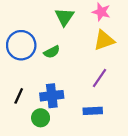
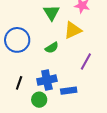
yellow triangle: (104, 40) -> (73, 30), moved
green semicircle: (52, 52) -> (52, 48), moved
blue rectangle: (93, 111) -> (69, 91), moved

